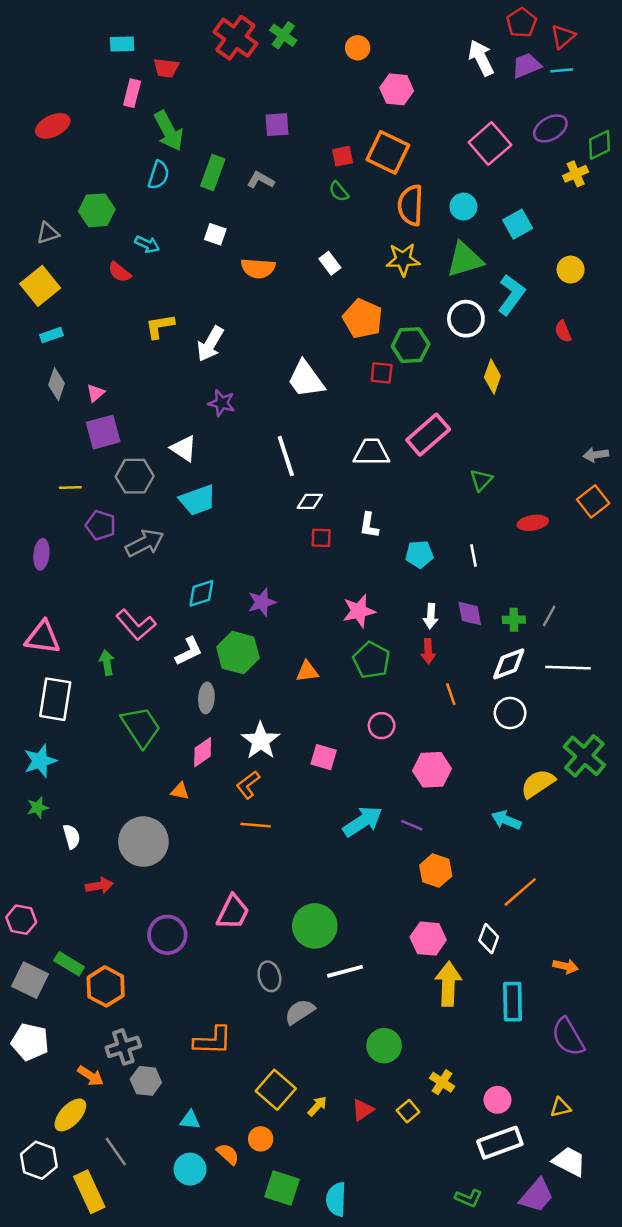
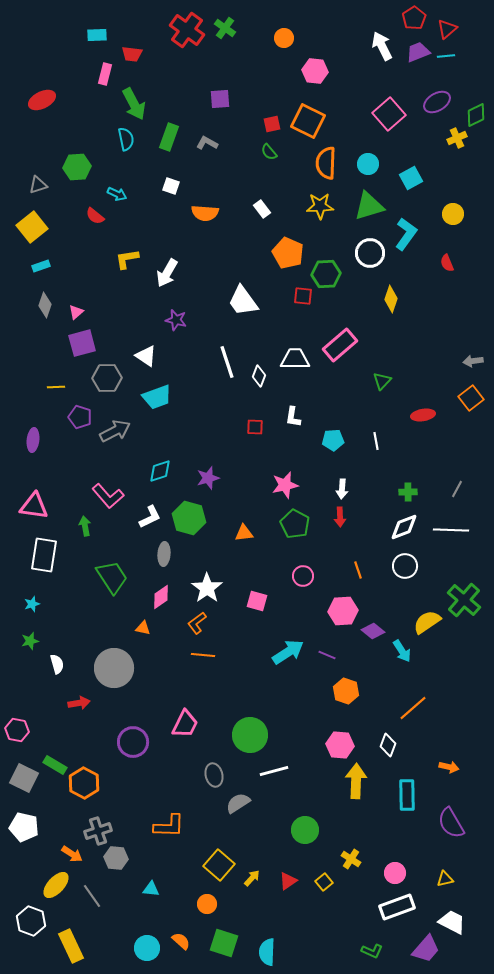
cyan semicircle: (159, 175) -> (126, 139), turned -30
white diamond: (310, 501) -> (259, 376), moved, turned -70
purple diamond: (470, 614) -> (373, 631), moved, turned -40
gray line: (549, 616) -> (457, 489), moved
orange line: (451, 694) -> (358, 570), moved
cyan star: (40, 761) -> (32, 604), size x0.6
cyan arrow: (506, 820) -> (402, 651), turned -145
gray line: (116, 1151) -> (92, 896), moved
orange semicircle: (228, 1154) -> (181, 941), moved
cyan circle: (190, 1169) -> (147, 948), moved

